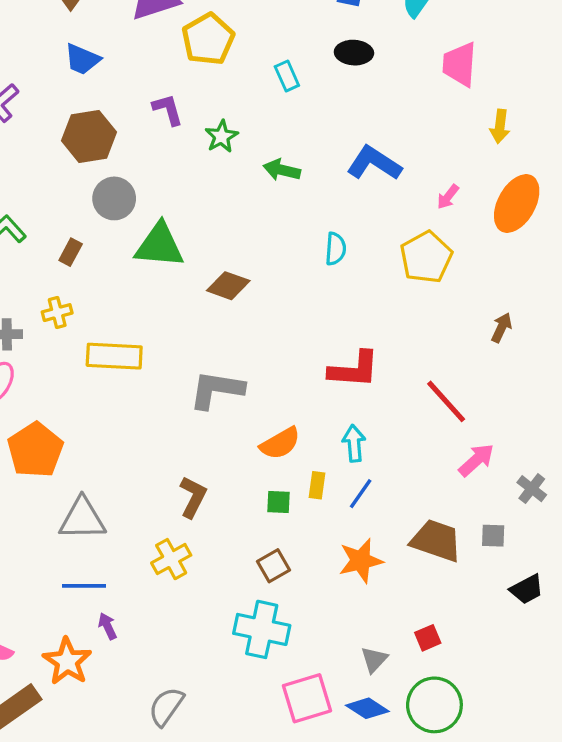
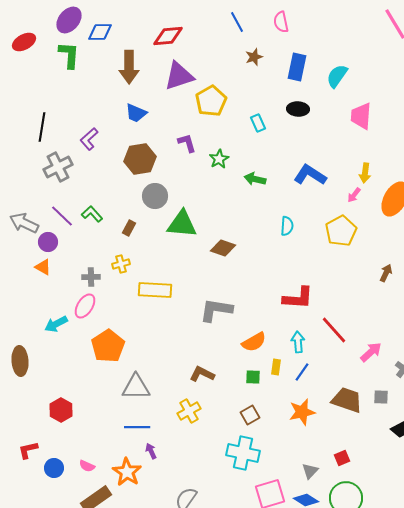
yellow arrow: (500, 126) -> (365, 173), moved
red line: (446, 401) -> (334, 330), moved
brown L-shape: (193, 497) -> (202, 374), turned -90

